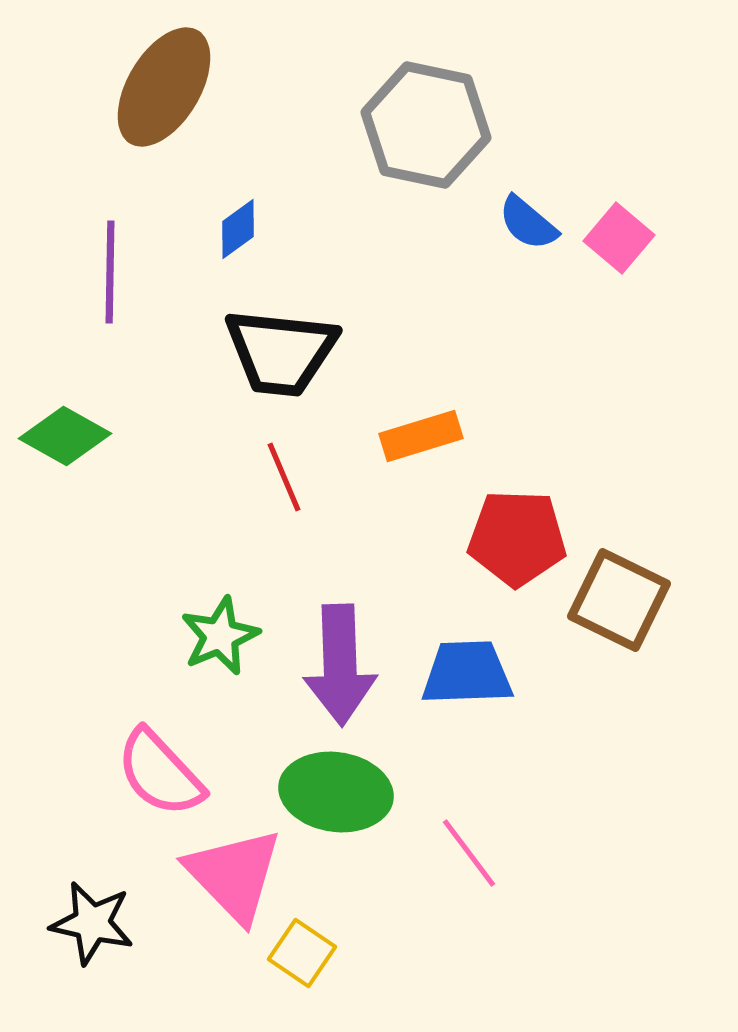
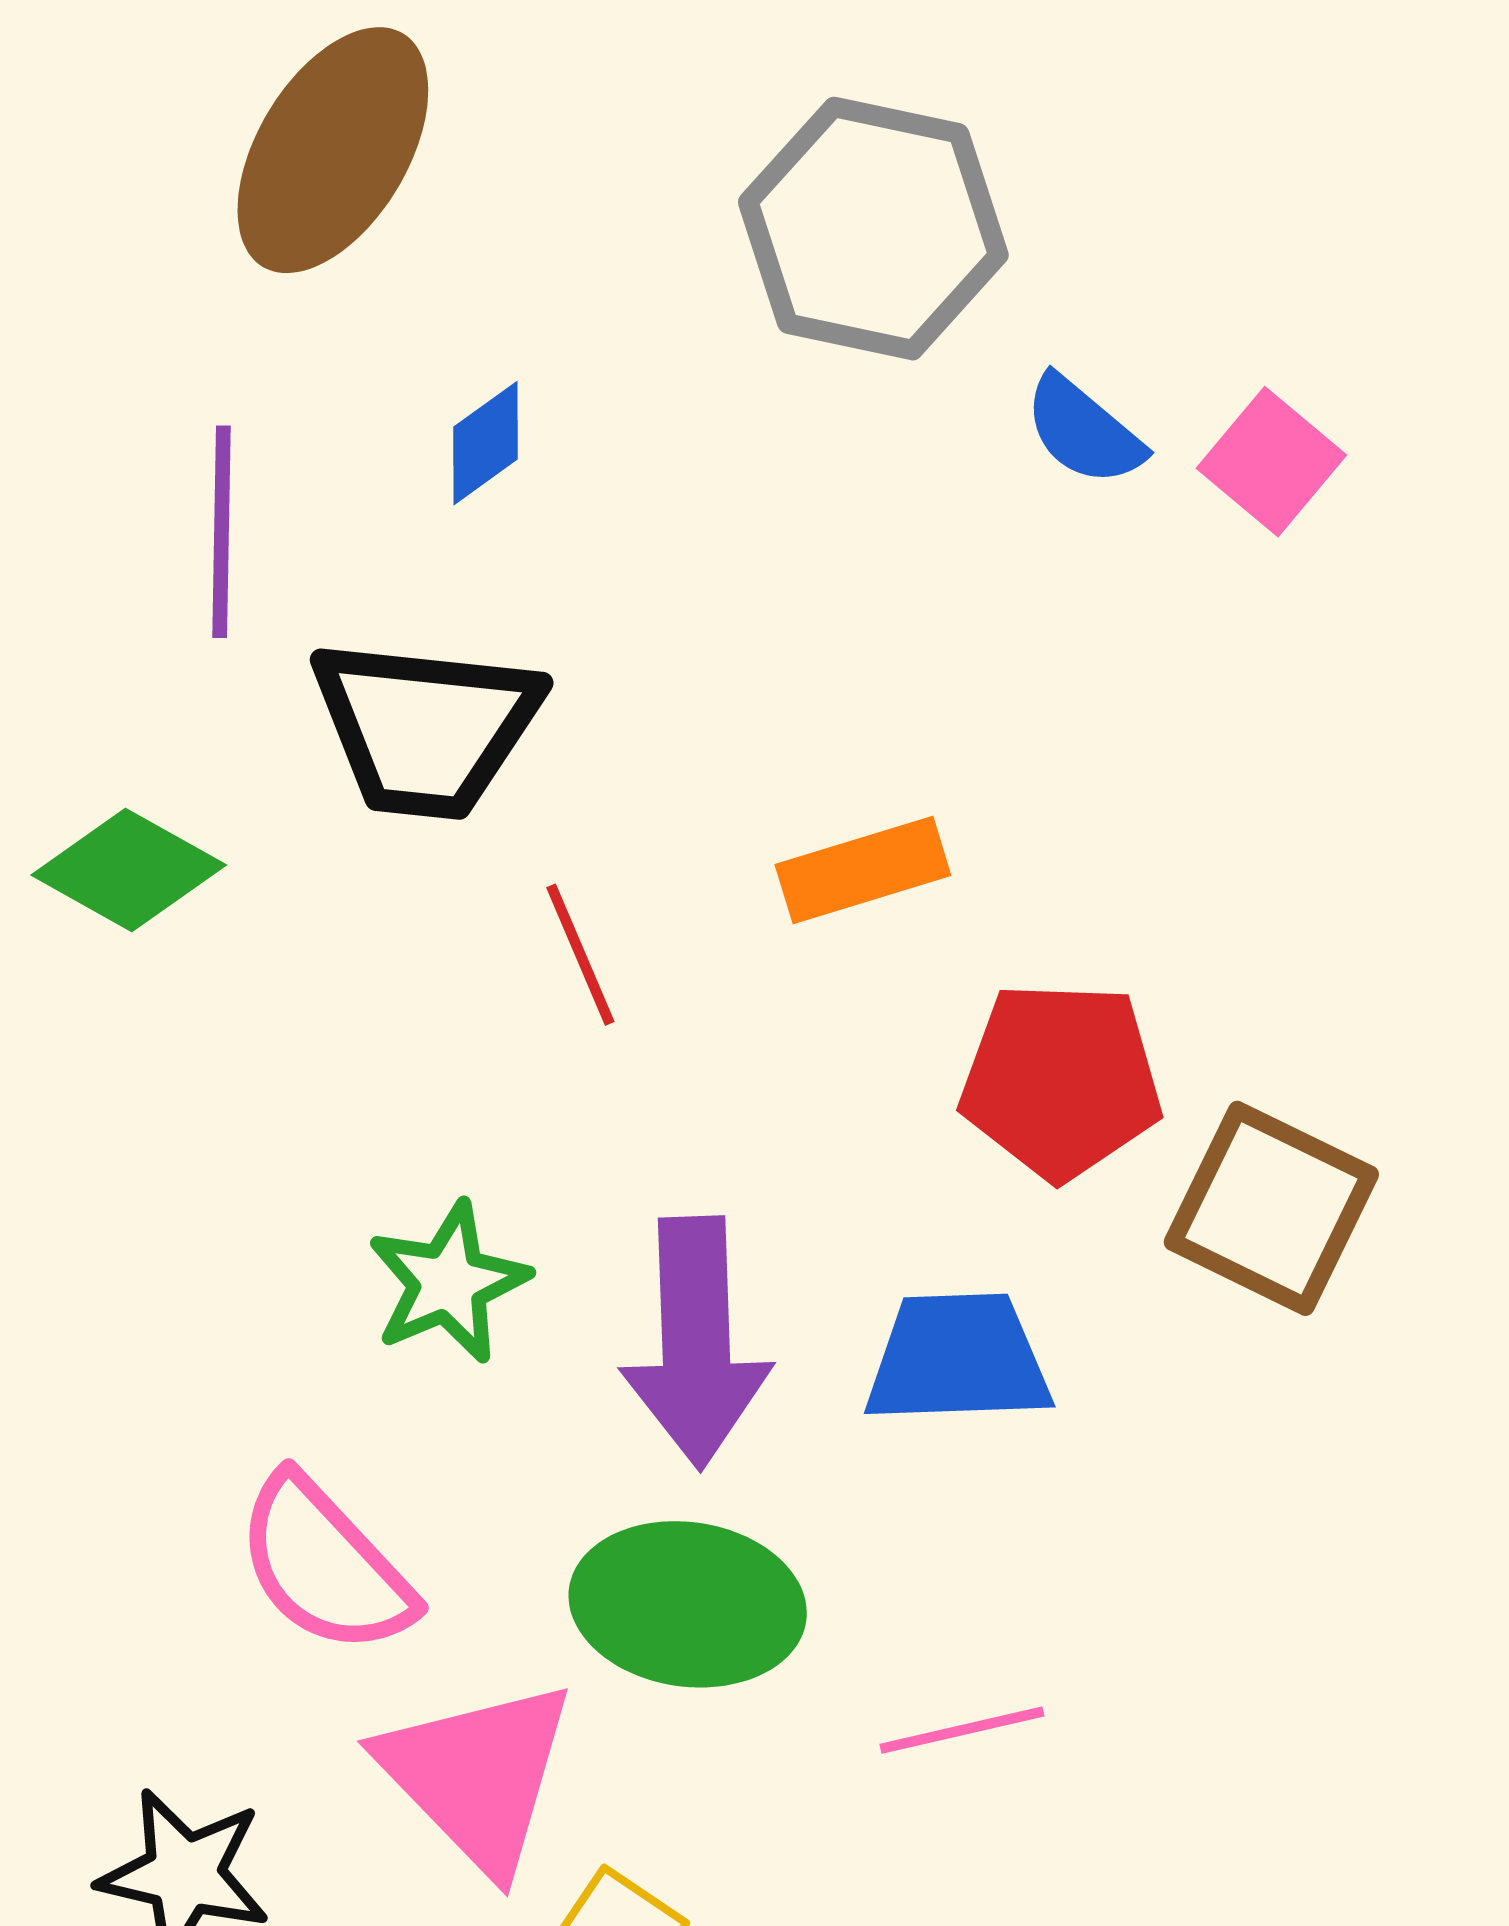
black trapezoid: (281, 352) -> (426, 728), moved
pink line: (469, 853) -> (962, 1730), turned -66

